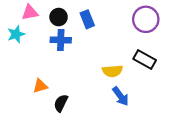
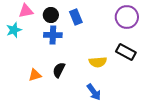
blue arrow: (121, 96) -> (94, 92), moved
black semicircle: (61, 103) -> (59, 70), moved

